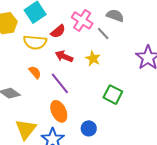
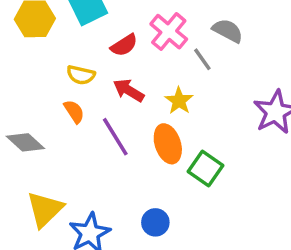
yellow semicircle: (35, 42) -> (81, 75), moved, size x0.7
orange ellipse: (59, 111) -> (168, 144), moved

